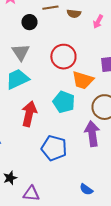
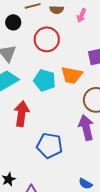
red circle: (63, 57) -> (47, 39), moved
cyan pentagon: (64, 102) -> (45, 80), moved

